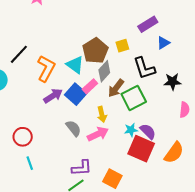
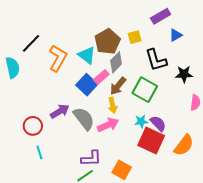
brown arrow: (116, 88) -> (118, 86), moved
purple arrow: (53, 96) -> (60, 111), moved
green square: (134, 98) -> (145, 90), turned -35
gray semicircle: (73, 128) -> (84, 119), size x1.4

